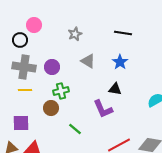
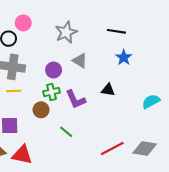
gray star: (75, 34) -> (66, 32), size x1.5
blue star: (120, 62) -> (124, 57), moved
purple circle: (52, 67) -> (54, 70), moved
purple L-shape: (103, 109) -> (76, 99), moved

